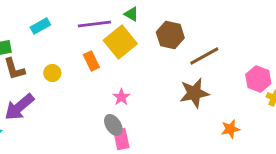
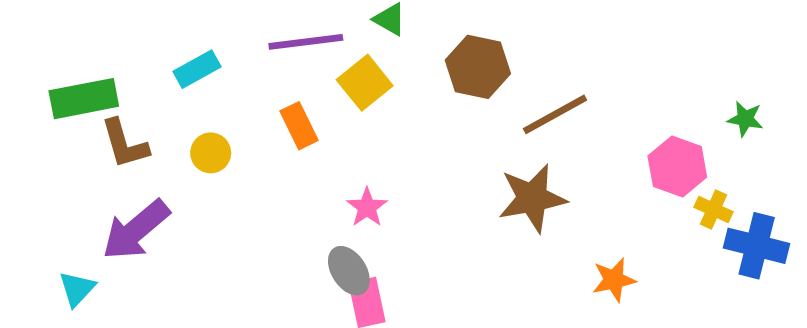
cyan rectangle: (40, 26) -> (197, 69), moved
yellow square: (120, 42) -> (365, 83), size x0.7

